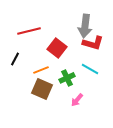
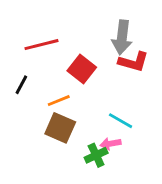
cyan line: (90, 69) -> (121, 121), moved
green cross: (67, 78) -> (96, 155), moved
pink arrow: (77, 100) -> (110, 144), turned 40

